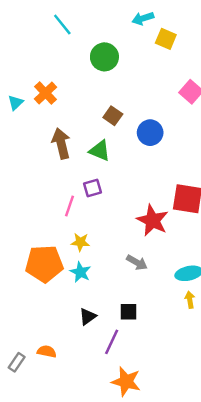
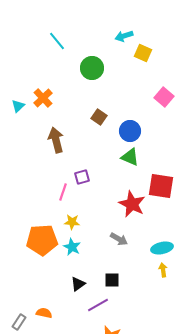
green triangle: (100, 151) -> (130, 157), moved
purple line: (112, 342) -> (98, 305), turned 35

